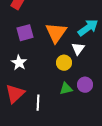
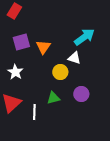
orange triangle: (56, 33) -> (43, 47), moved, size x0.7
white triangle: (78, 49) -> (74, 58), turned -48
green triangle: (66, 89) -> (53, 98), moved

